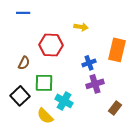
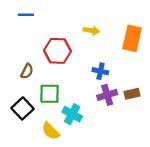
orange rectangle: (117, 50) -> (132, 38), moved
blue cross: (89, 63) -> (100, 71), turned 32
brown rectangle: (115, 108) -> (132, 94), moved, turned 40

